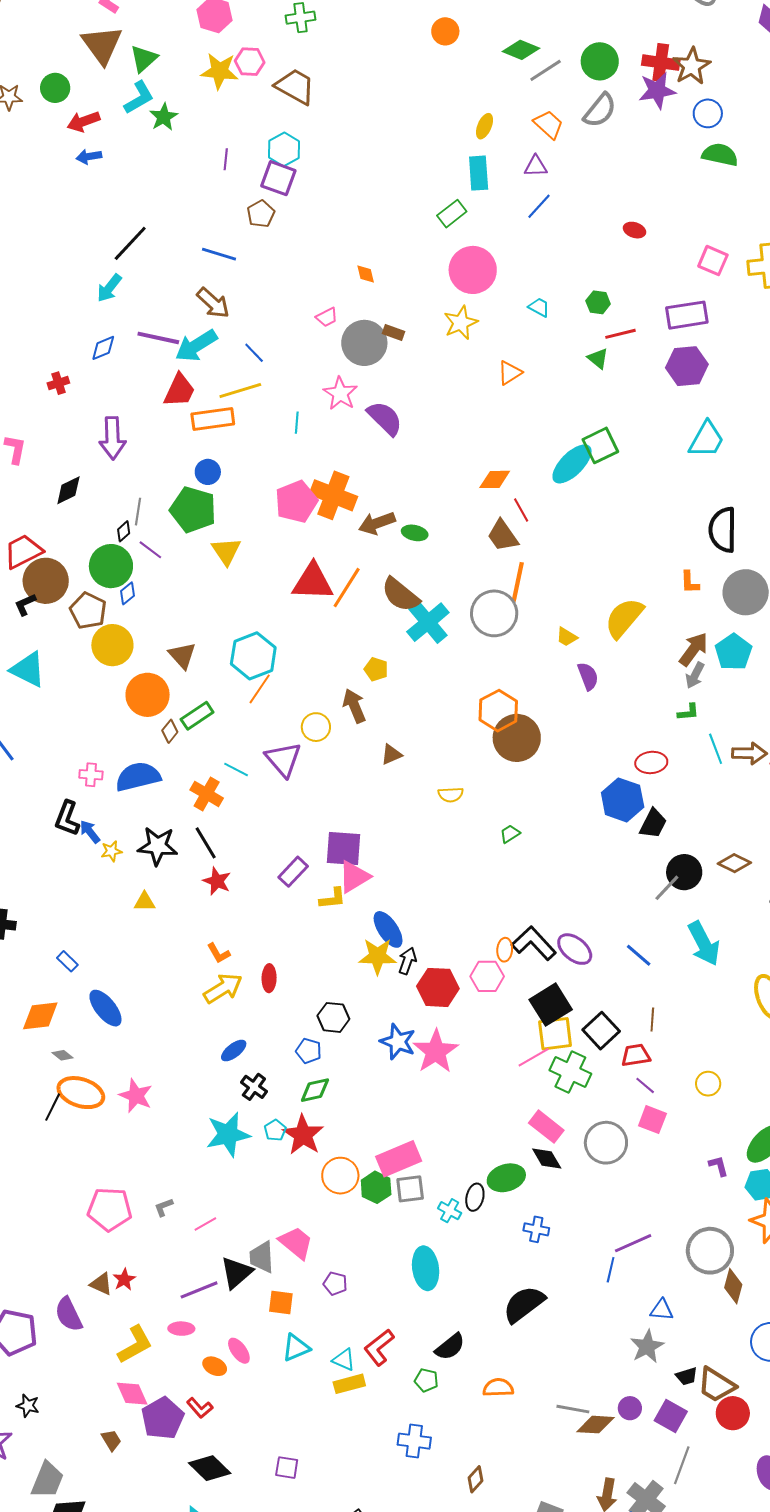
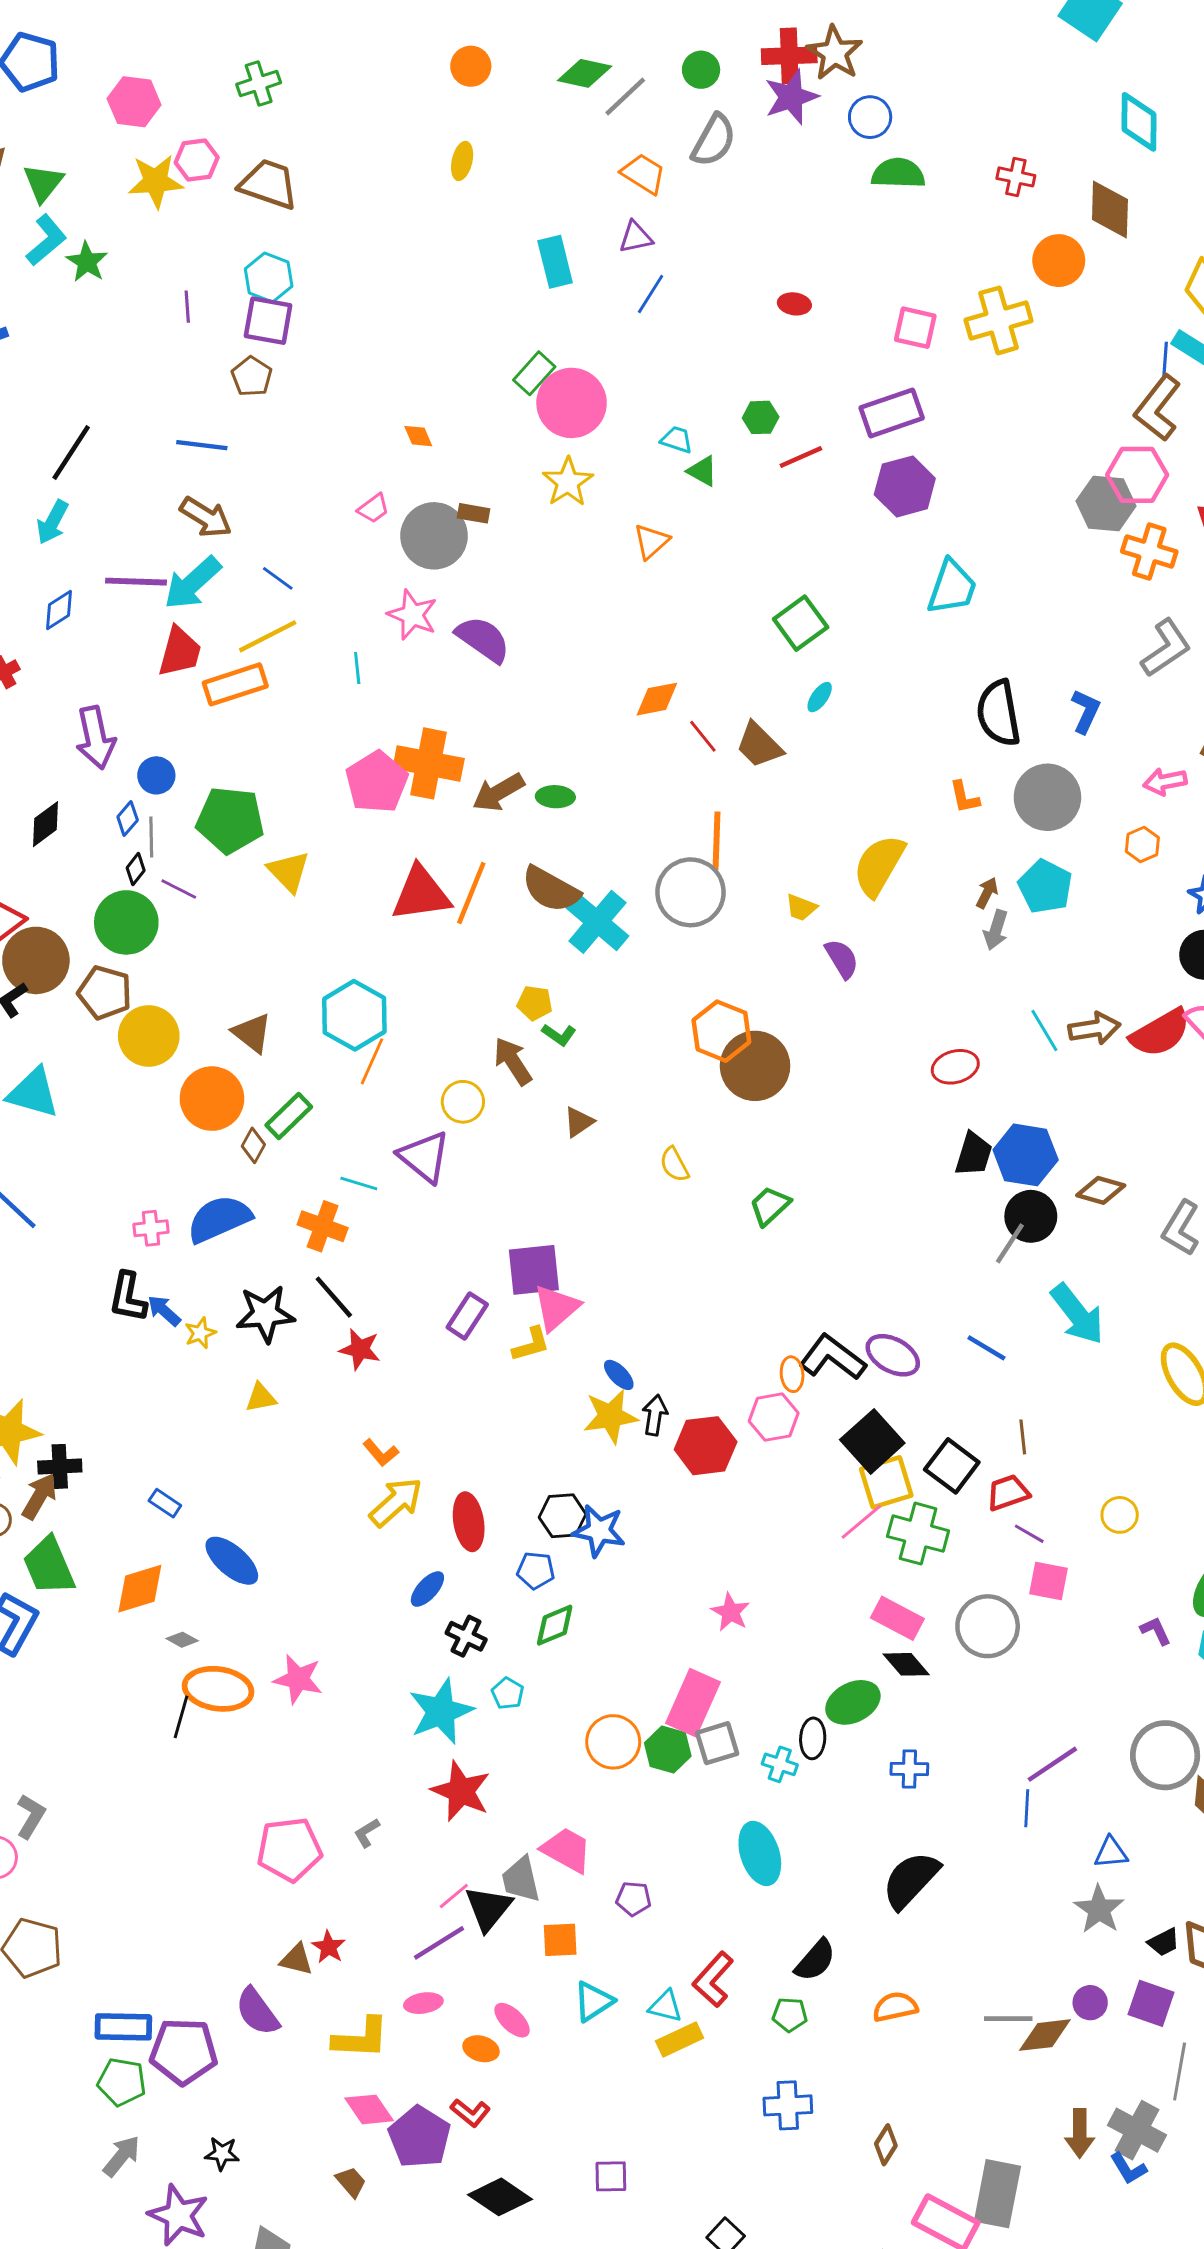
green circle: (600, 61) -> (701, 70), size x0.7
yellow ellipse: (484, 126) -> (462, 161), moved
green rectangle: (452, 214) -> (534, 373), moved
green triangle: (598, 358) -> (702, 471), moved
cyan ellipse: (572, 464) -> (820, 697), moved, size x0.5
blue circle: (208, 472) -> (156, 775), moved
brown trapezoid: (503, 536) -> (759, 745), moved
blue diamond: (127, 593) -> (128, 819), moved
brown arrow: (693, 649) -> (987, 893), size x0.6
green L-shape: (688, 712) -> (559, 1035), moved, turned 50
yellow semicircle: (451, 795) -> (674, 1165), turned 75
blue hexagon: (623, 800) -> (1026, 1155), moved
green trapezoid: (510, 834) -> (770, 1206), size x1.4
blue ellipse: (388, 929) -> (619, 1375), size x0.6
red ellipse: (269, 978) -> (469, 1522), moved, size x1.4
blue star: (398, 1042) -> (599, 1531), moved
pink star: (436, 1051) -> (730, 1612), moved, size x0.6
red star: (303, 1135) -> (461, 1791), moved
pink rectangle: (399, 1159) -> (693, 1703), turned -33
pink line: (205, 1224) -> (454, 1896), moved
yellow L-shape: (135, 1345) -> (361, 2038), turned 42

